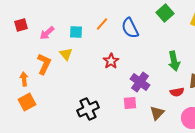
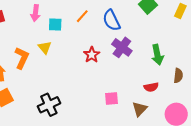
pink arrow: (47, 33) -> (35, 13), moved, turned -42
purple cross: (140, 82) -> (122, 47), moved
red semicircle: (177, 92) -> (151, 87), moved
black cross: (88, 109) -> (49, 105), moved

